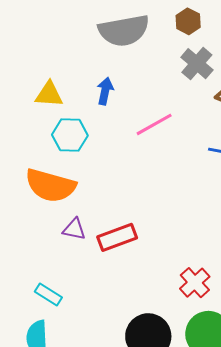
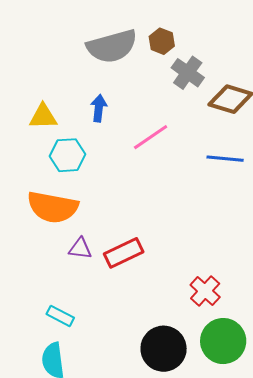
brown hexagon: (188, 21) -> (162, 41), moved

